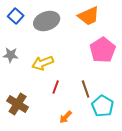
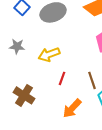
orange arrow: (66, 117) -> (72, 108), size x1.5

